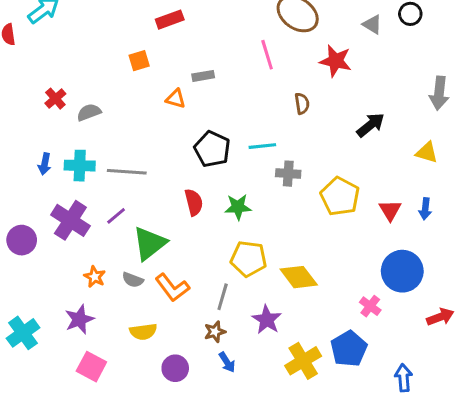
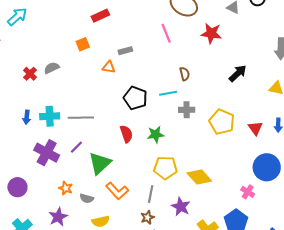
brown semicircle: (302, 104) -> (185, 74), moved
gray semicircle: (89, 112) -> (52, 68), moved
purple circle: (22, 240) -> (17, 187), moved
gray semicircle: (133, 280) -> (87, 198), moved

